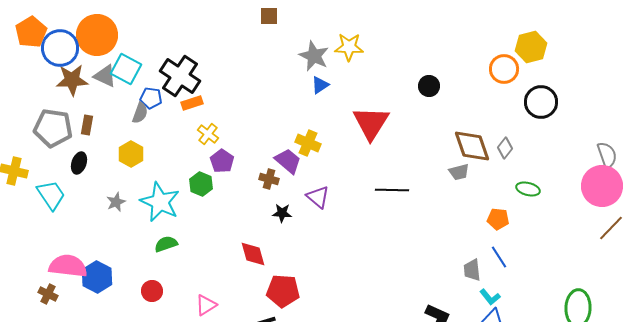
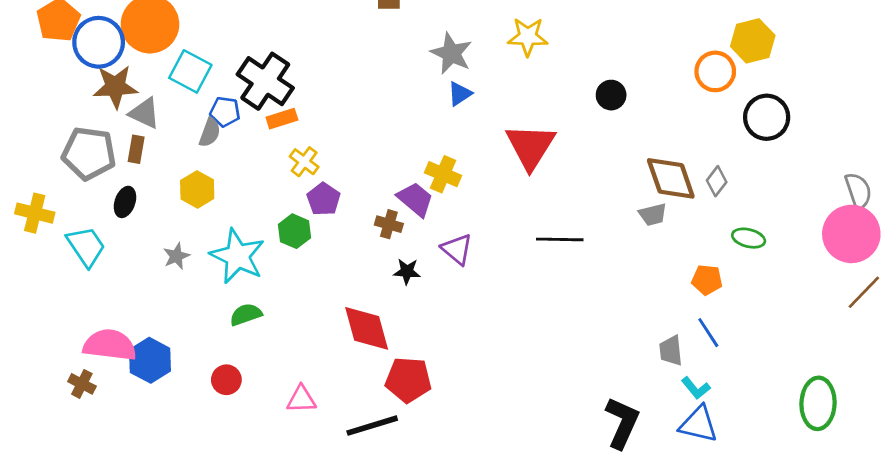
yellow star: (349, 47) -> (528, 37), moved
gray triangle: (105, 76) -> (144, 113), moved
red diamond: (253, 254) -> (367, 328), size x1.4
pink triangle: (206, 305) -> (301, 399), turned 30

